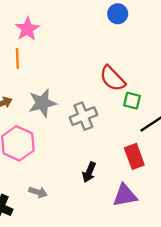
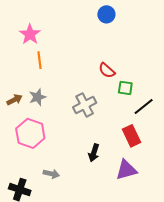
orange line: (17, 59) -> (40, 60), moved
red semicircle: (112, 78) -> (107, 70), size x0.7
gray star: (42, 103) -> (37, 97), moved, size x0.7

